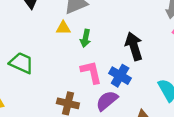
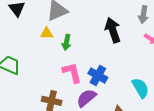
black arrow: (134, 46) -> (113, 30), moved

